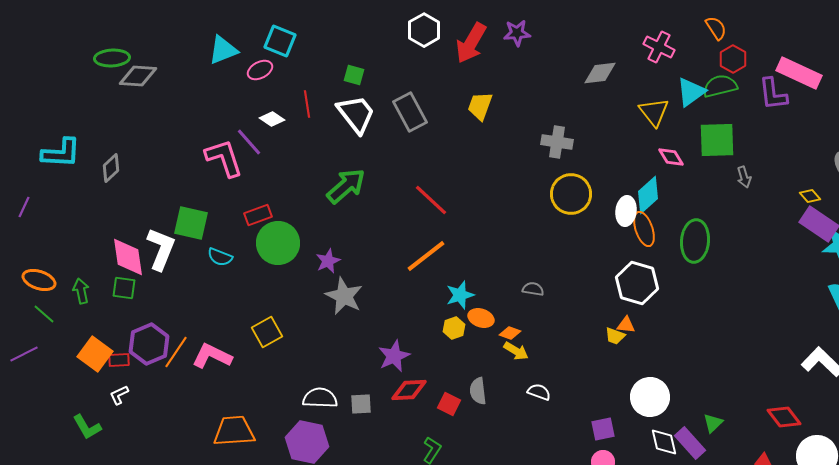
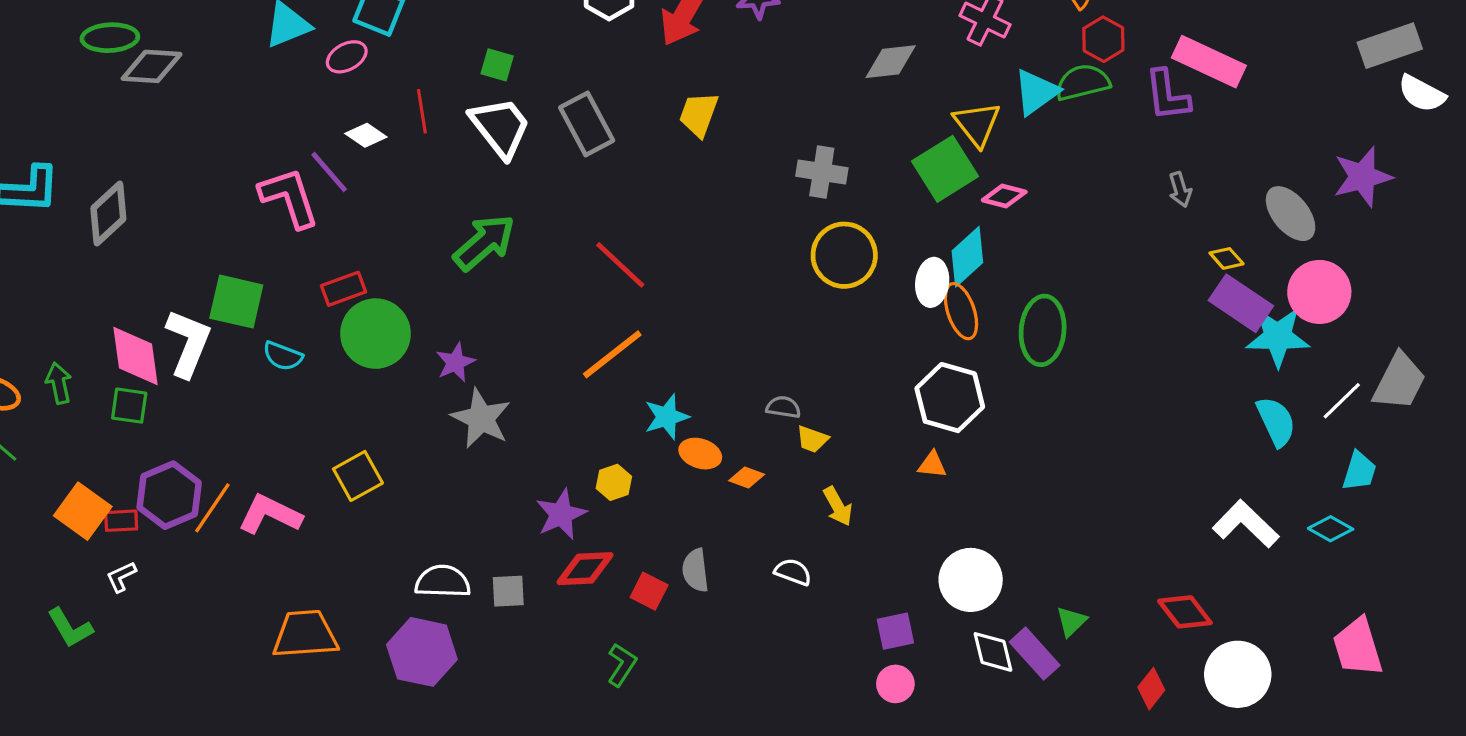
green square: (717, 140) -> (945, 169), moved, turned -30
pink diamond: (671, 157) -> (1004, 196), turned -44
gray diamond: (111, 168) -> (108, 214), size x1.4
gray arrow: (744, 177) -> (1180, 190), moved
green arrow: (81, 291) -> (59, 383), moved
yellow hexagon: (454, 328) -> (614, 482), moved
yellow trapezoid: (615, 336) -> (812, 439), moved
yellow arrow: (516, 351) -> (838, 506), moved, turned 30

